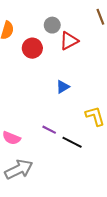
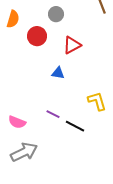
red triangle: (69, 41) -> (72, 45), moved
blue triangle: (63, 87) -> (58, 73), moved, turned 40

